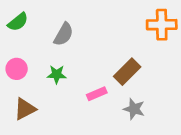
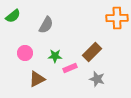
pink circle: (17, 69) -> (25, 53), moved
green star: (57, 74) -> (55, 56), moved
brown triangle: (25, 109) -> (37, 79), moved

